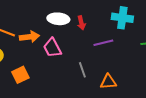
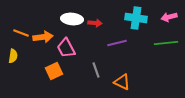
red arrow: (81, 23) -> (95, 23), turned -72
orange square: (20, 75) -> (54, 71), moved
orange triangle: (108, 82) -> (122, 82), turned 30

